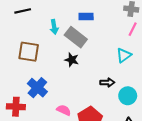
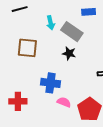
blue rectangle: (86, 17) -> (89, 12), moved
blue cross: (37, 88) -> (51, 83), moved, turned -30

